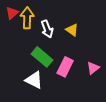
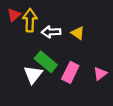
white arrow: (47, 29) -> (51, 32), turned 108
white triangle: (34, 80) -> (33, 75), moved, turned 42

